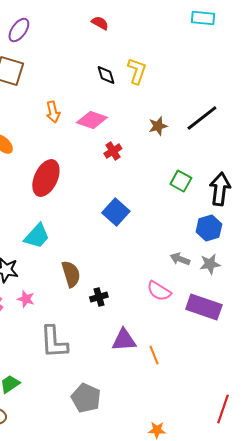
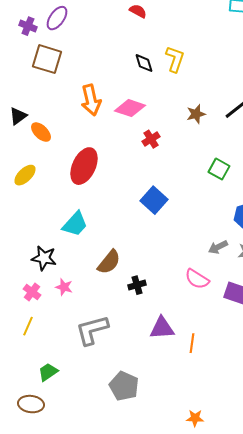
orange arrow: (53, 112) -> (91, 100), size x1.4
gray arrow: (180, 259) -> (218, 247), turned -48
brown semicircle: (71, 274) -> (109, 262), turned 56
gray L-shape: (54, 342) -> (92, 330), turned 78
orange line: (154, 355) -> (192, 343), turned 30

